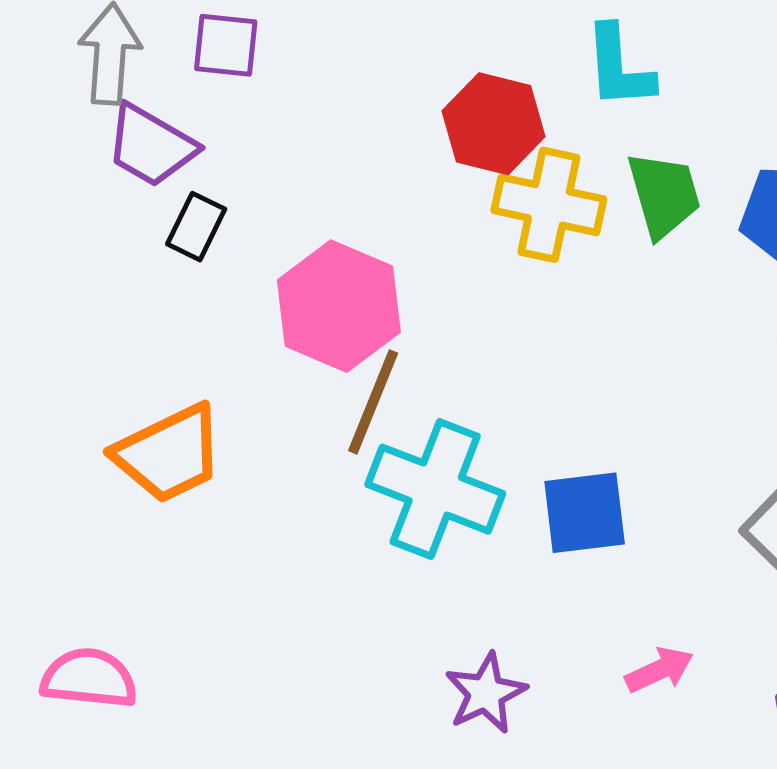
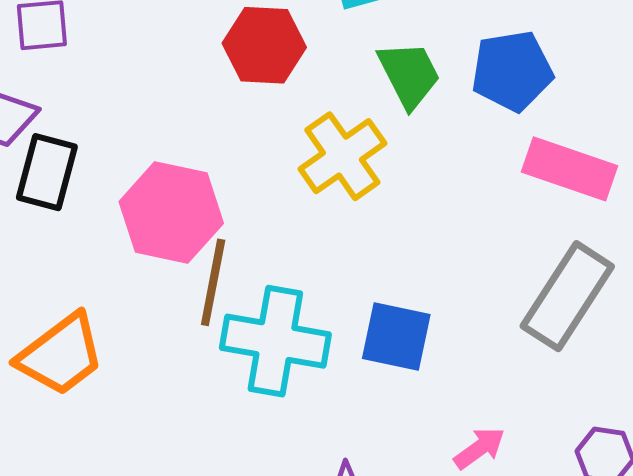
yellow cross: (549, 205) -> (342, 156), moved, turned -36
black rectangle: (196, 227) -> (47, 172), size x1.4
blue square: (585, 513) -> (396, 337), turned 30

